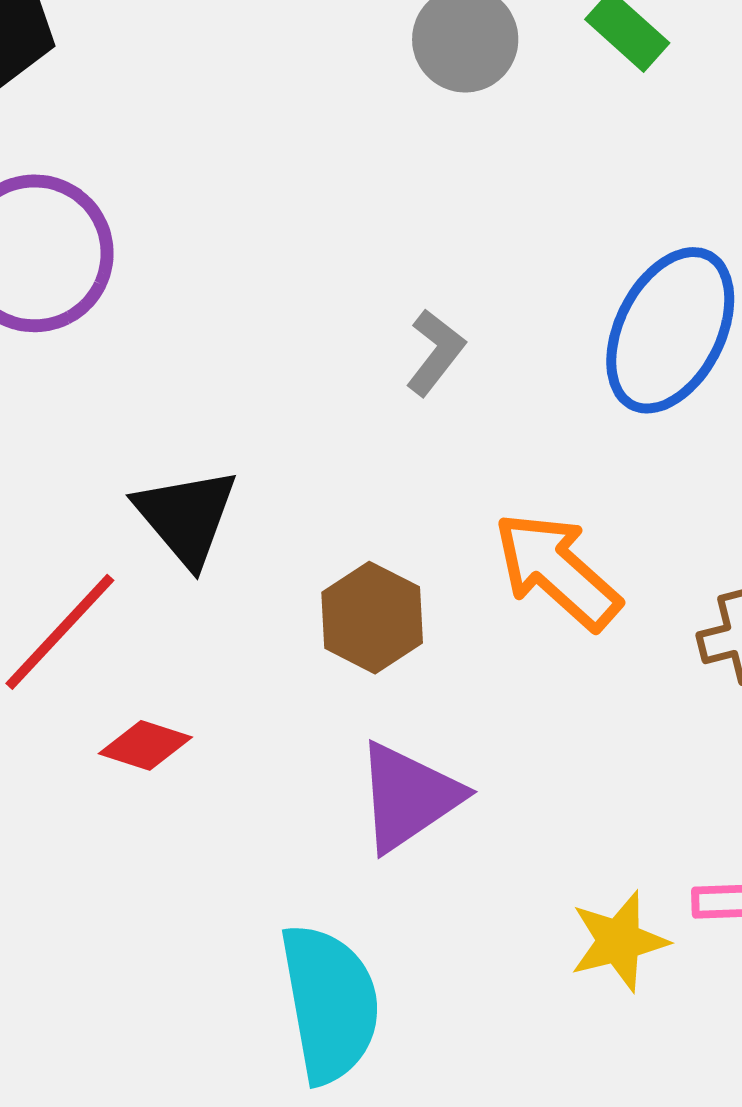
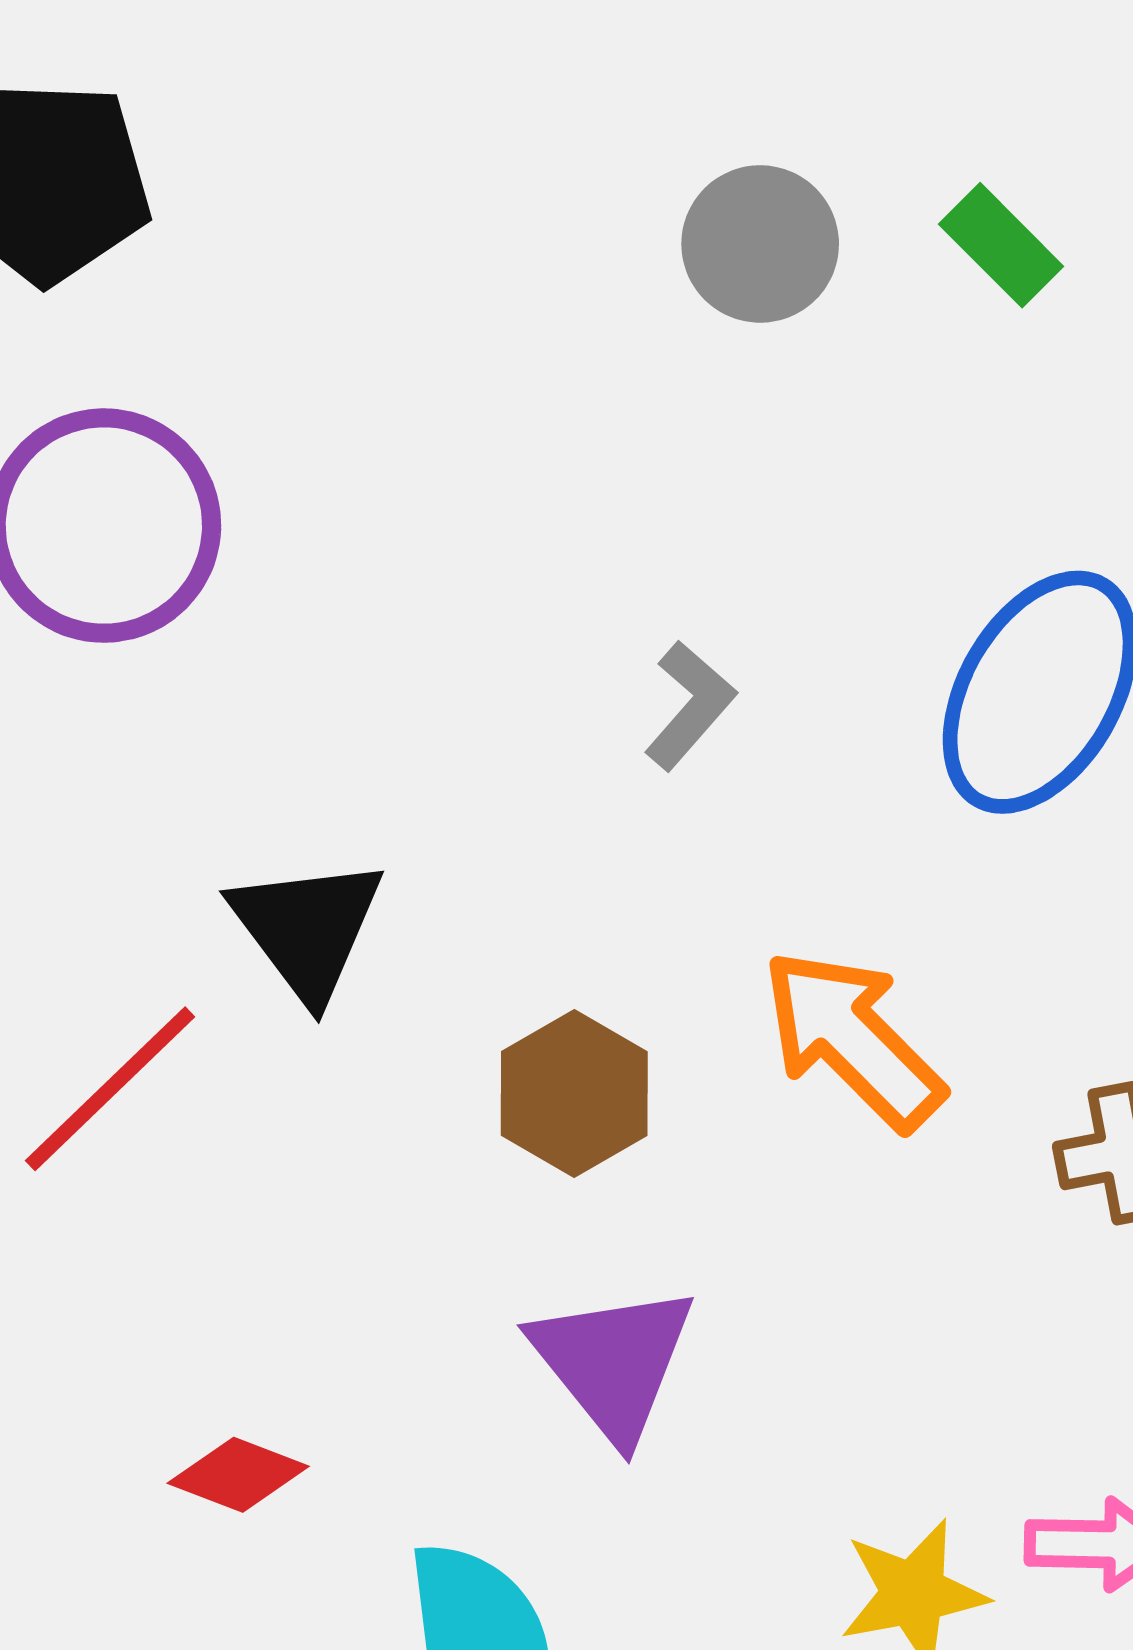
red diamond: (145, 745) -> (238, 1475), moved
purple triangle: (408, 797) -> (613, 1362), turned -38

